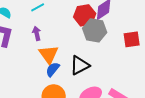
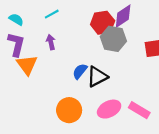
orange triangle: (49, 54) -> (27, 65), moved
blue semicircle: (53, 69) -> (80, 71), moved

